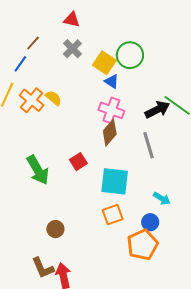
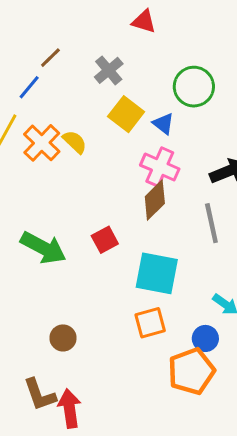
red triangle: (72, 20) -> (144, 21), moved
yellow square: (104, 63) -> (126, 114), moved
green arrow: (38, 170) -> (43, 248), turned -36

